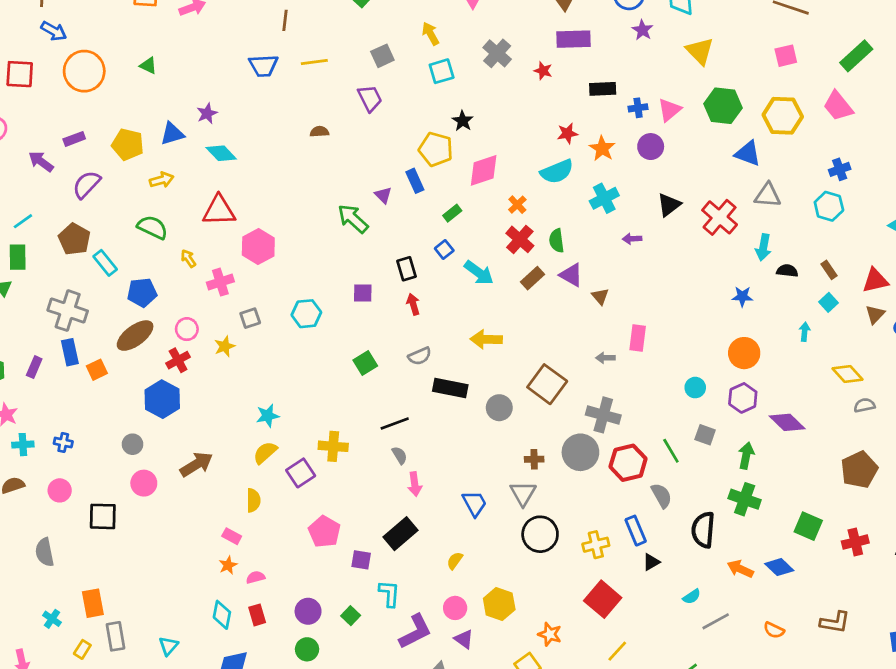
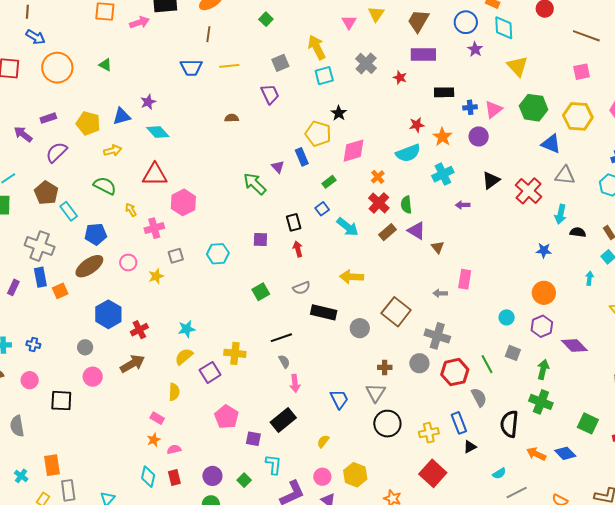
yellow arrow: (431, 34) -> (317, 47), size x1.4
red cross: (178, 360) -> (139, 330), moved
gray circle: (580, 452) -> (419, 363), size x0.7

